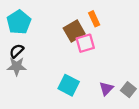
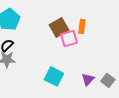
orange rectangle: (94, 19) -> (82, 26), moved, turned 32

